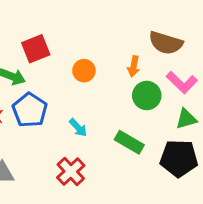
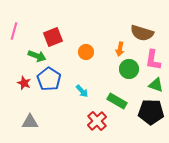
pink L-shape: (182, 82) -> (153, 60), turned 55
green triangle: (186, 119) -> (156, 85), turned 35
red cross: (71, 171) -> (97, 121), moved

